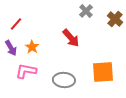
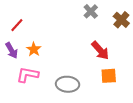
red arrow: (71, 38) -> (100, 50), moved
orange square: (103, 72) -> (109, 76), size x0.7

